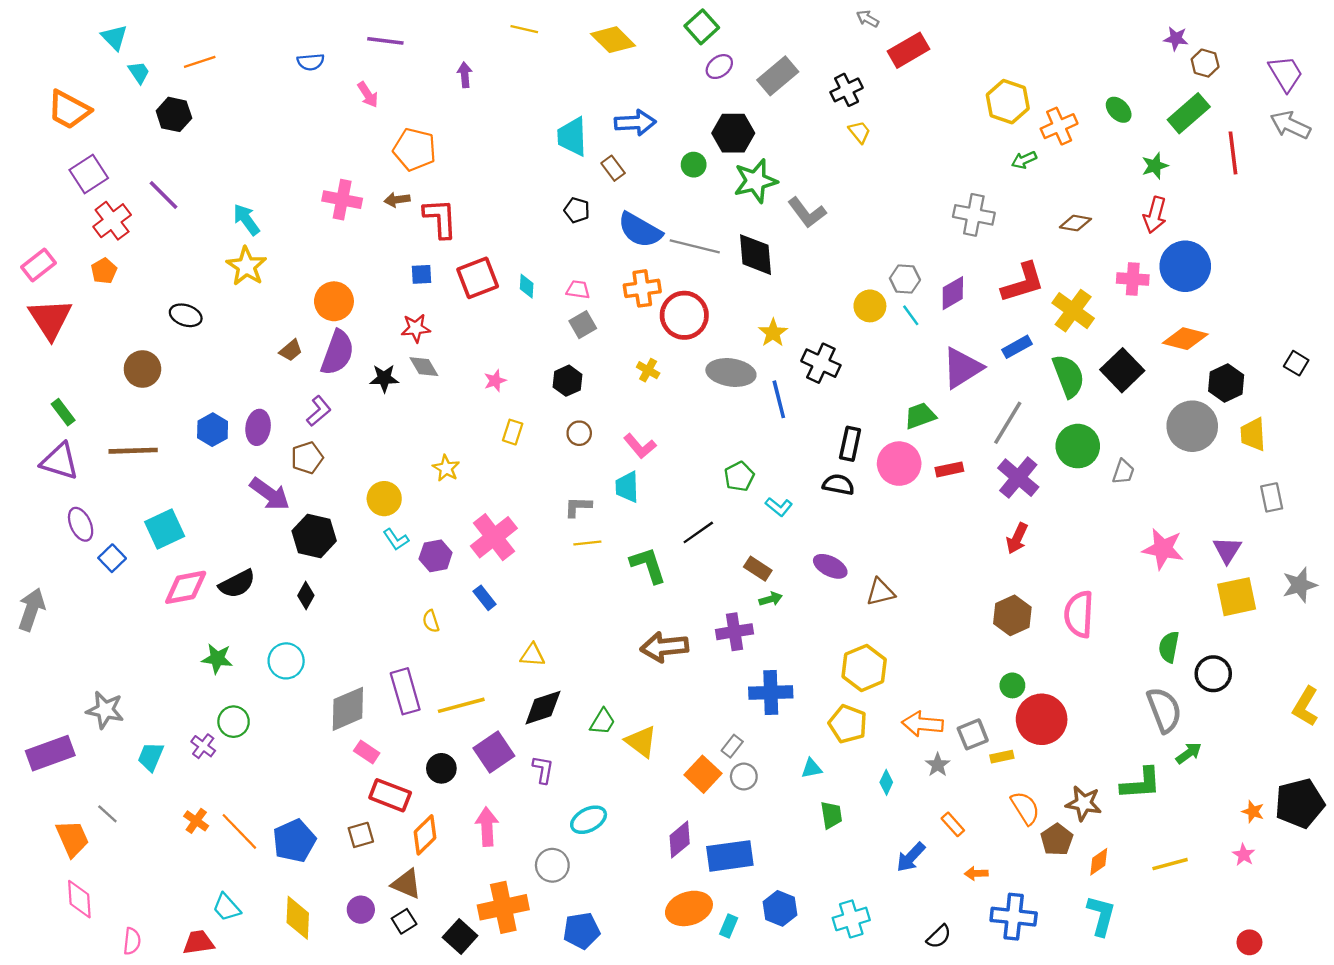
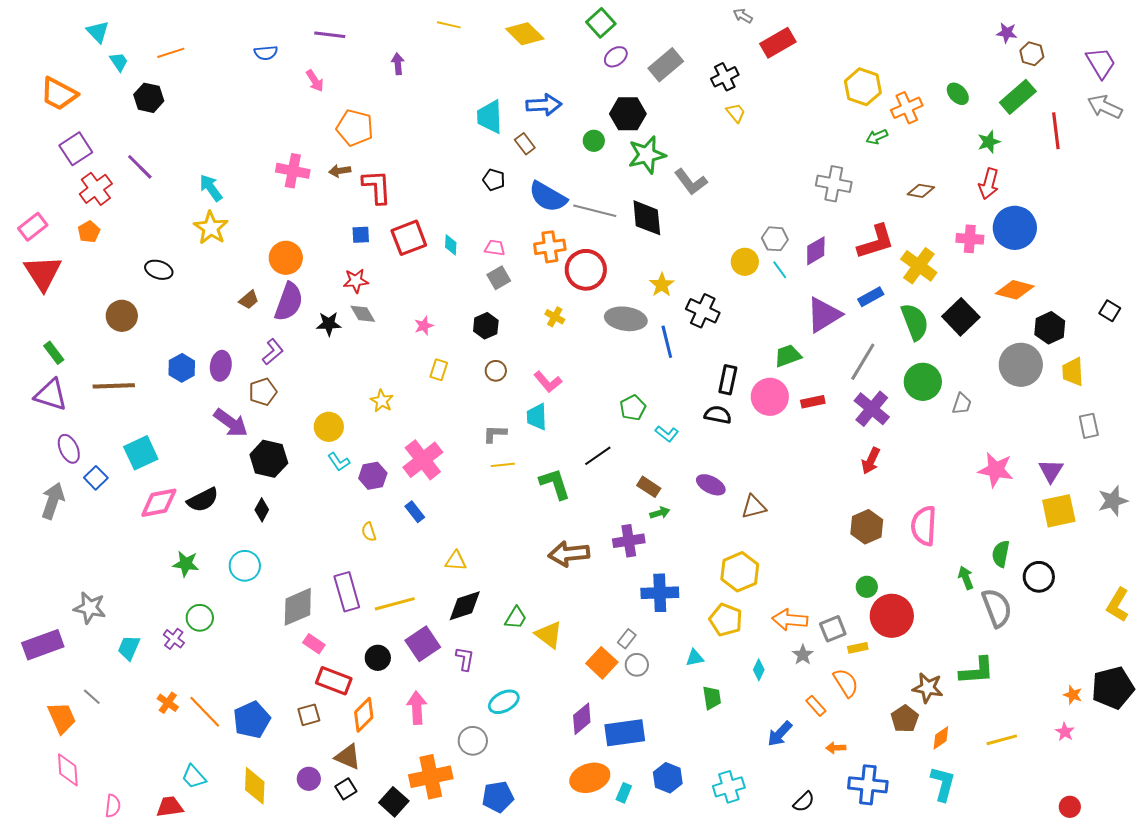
gray arrow: (32, 610) -> (53, 501), moved
green arrow: (1189, 753) -> (966, 578), moved, turned -75
orange semicircle: (1025, 808) -> (846, 683), moved

